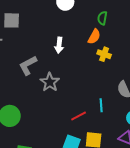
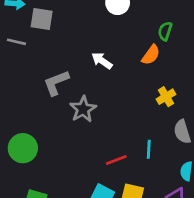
white arrow: (59, 45) -> (102, 61), turned 112
yellow cross: (104, 54) -> (166, 97), moved, turned 32

